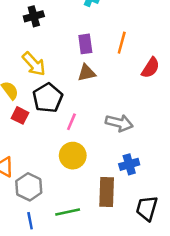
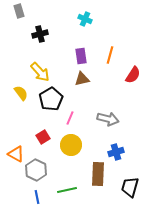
red square: (20, 115) -> (43, 137), moved, turned 32

